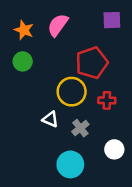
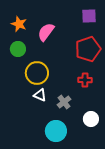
pink semicircle: (58, 25) -> (46, 32), moved
red pentagon: (92, 63) -> (88, 49), moved
yellow circle: (72, 92) -> (37, 73), moved

